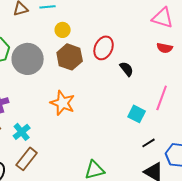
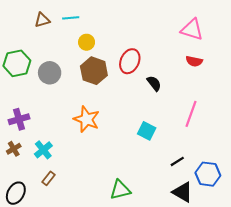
gray circle: (28, 59) -> (50, 73), size x0.7
cyan square: (137, 114) -> (147, 131), moved
brown rectangle: (27, 159) -> (49, 178), size x0.6

